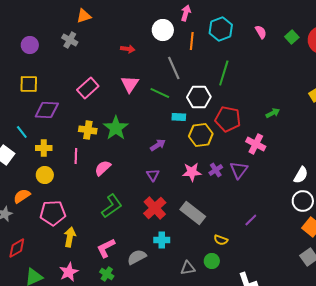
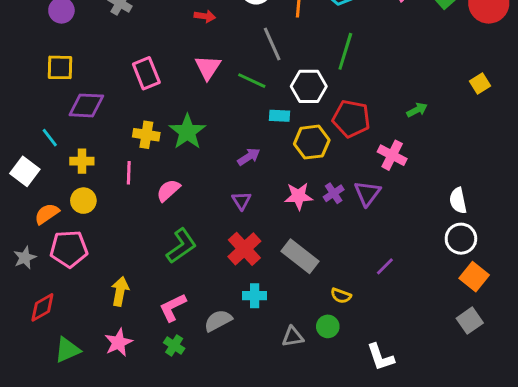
pink rectangle: (88, 88) -> (146, 73), turned -70
white semicircle: (301, 175) -> (458, 201), turned 138
orange semicircle: (22, 196) -> (47, 214), moved
pink pentagon: (53, 213) -> (69, 249), moved

